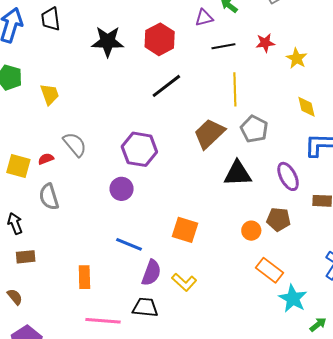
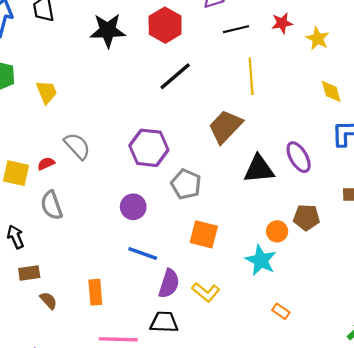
gray pentagon: (254, 129) -> (186, 184), moved
purple ellipse: (288, 176) -> (299, 157), moved
purple circle: (122, 189) -> (133, 207), moved
orange rectangle: (270, 270) -> (281, 311), moved, size x0.6
brown semicircle: (15, 297) -> (48, 301), moved
cyan star: (293, 298) -> (261, 260), moved

